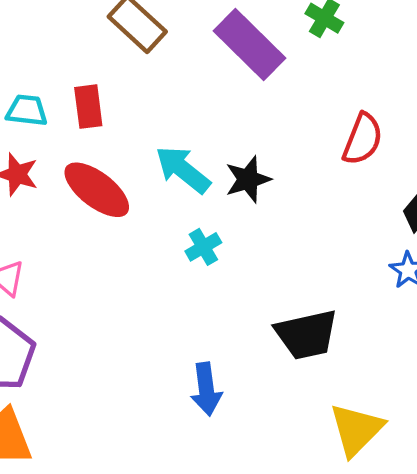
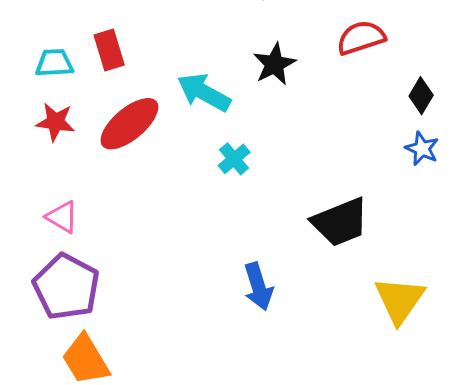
red semicircle: (363, 139) -> (361, 38), turned -120
black star: (248, 179) -> (274, 64), moved
red ellipse: (97, 190) -> (129, 124), turned -68

